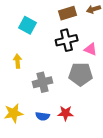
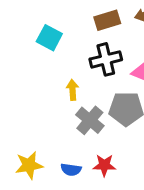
yellow arrow: (18, 61) -> (72, 90), moved
gray cross: (43, 82) -> (90, 120), moved, turned -36

